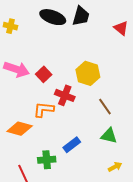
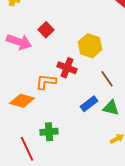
red square: (44, 74) -> (46, 30), moved
blue rectangle: (72, 145) -> (89, 104), moved

